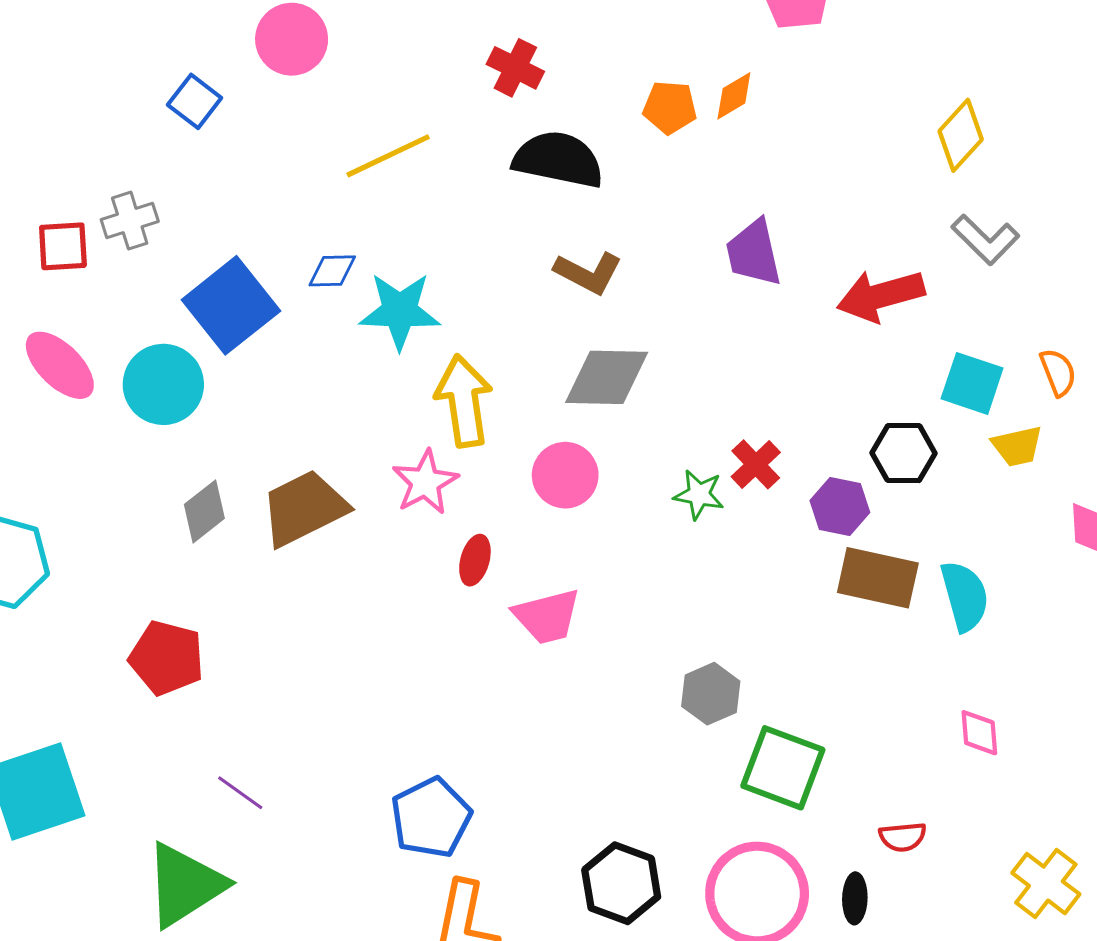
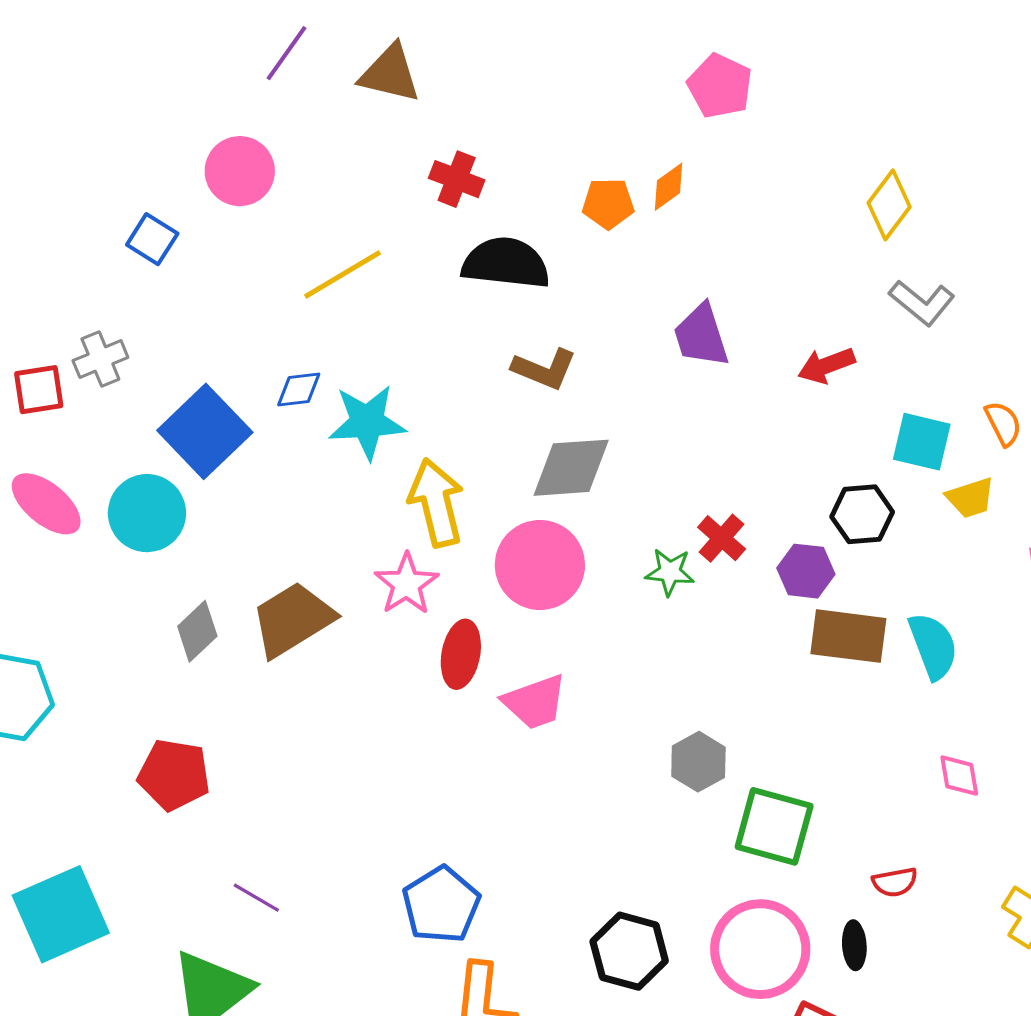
red arrow: (881, 296) -> (826, 365), size x0.7
pink circle: (565, 475) -> (540, 565), size x1.4
red ellipse: (475, 560) -> (461, 654), size x1.4

